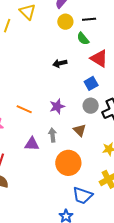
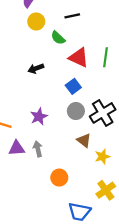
black line: (89, 19) -> (72, 16), moved
brown triangle: (80, 130) -> (84, 140), moved
purple triangle: (32, 144) -> (17, 148), moved
orange circle: (68, 163) -> (59, 178), size x0.6

